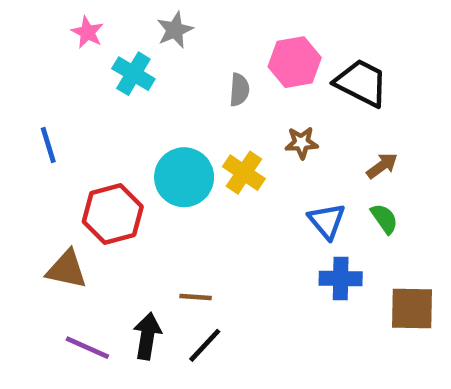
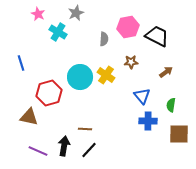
green semicircle: (384, 219) -> (171, 105), moved, turned -136

